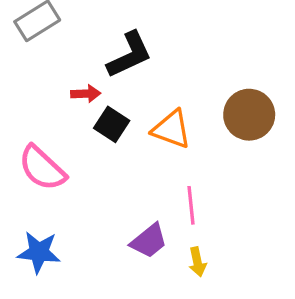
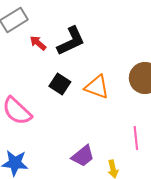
red arrow: (86, 94) -> (38, 43), moved, turned -138
pink line: (191, 205) -> (136, 138), moved

